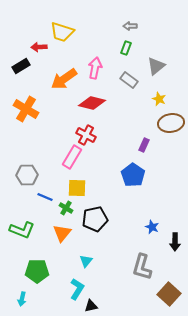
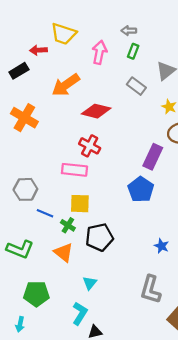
gray arrow: (130, 26) -> (129, 31), moved
pink arrow: (95, 68) -> (99, 52), moved
purple rectangle: (144, 145) -> (153, 157), size x1.6
pink rectangle: (72, 157) -> (74, 170), turned 65
orange triangle: (62, 233) -> (64, 253), turned -30

